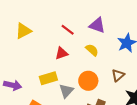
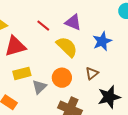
yellow semicircle: (92, 50) -> (67, 47), size x1.6
red triangle: (62, 53) -> (15, 46), moved, size x1.6

